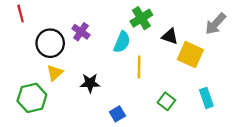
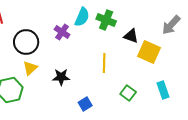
green cross: (141, 18) -> (106, 20), turned -36
purple cross: (81, 32) -> (62, 32), moved
cyan semicircle: (122, 42) -> (82, 17), moved

